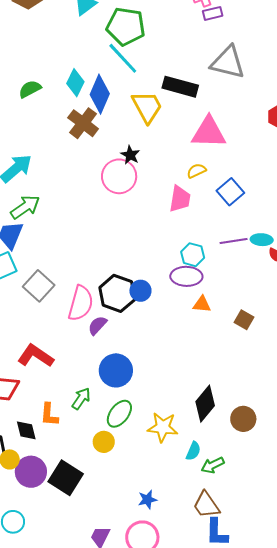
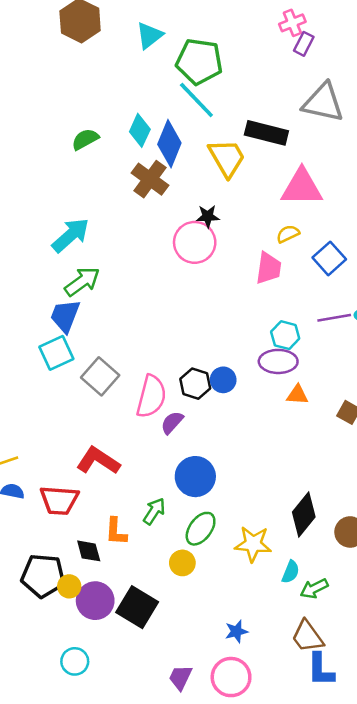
purple rectangle: (213, 13) -> (304, 44), turned -48
black star: (130, 155) -> (208, 216), turned -30
black hexagon: (117, 293) -> (195, 384), size x0.7

